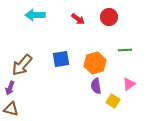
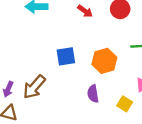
brown arrow: (22, 65) -> (34, 87), moved
purple semicircle: (96, 86) -> (93, 94), moved

